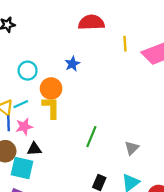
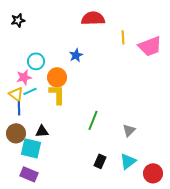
pink star: (24, 127) -> (24, 77), moved

